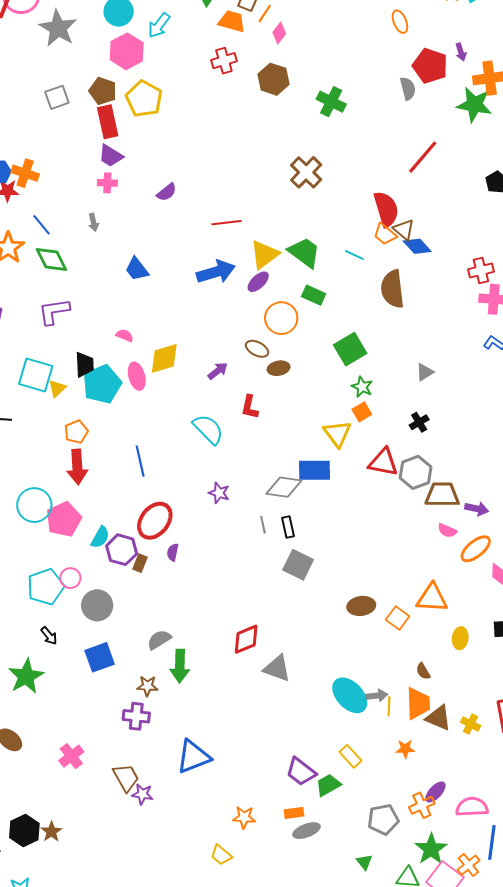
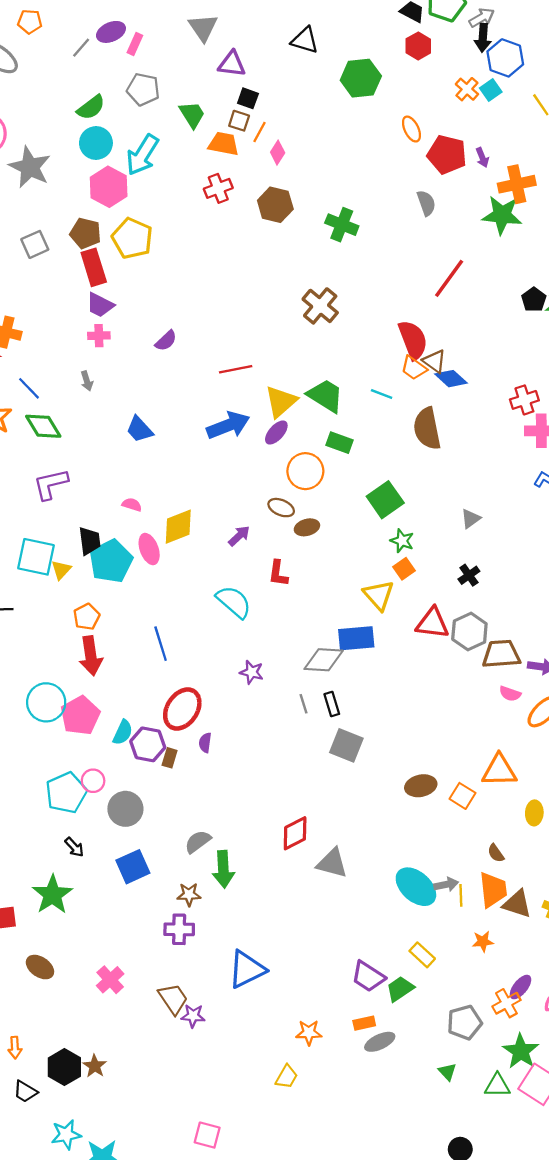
cyan arrow: (159, 25) -> (142, 155), size x1.4
red pentagon: (430, 66) -> (447, 155), moved
yellow trapezoid: (221, 855) -> (287, 1077), turned -95

